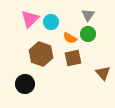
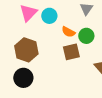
green circle: (88, 34) -> (86, 36), moved
brown hexagon: (41, 54) -> (26, 50), moved

